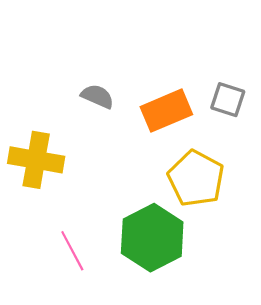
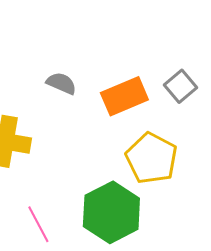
gray square: (228, 100) -> (180, 86), turned 32

